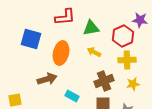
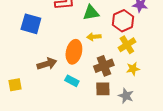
yellow arrow: (94, 52) -> (94, 37), turned -32
orange ellipse: (61, 53) -> (74, 52), moved
yellow cross: (127, 60) -> (127, 45), turned -30

